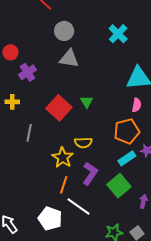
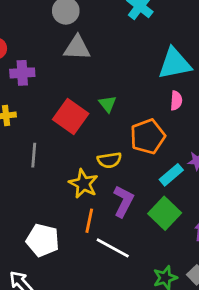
purple cross: (27, 72) -> (22, 73), turned 36
orange pentagon: (127, 131) -> (148, 137), moved
white pentagon: (50, 219) -> (43, 240), moved

